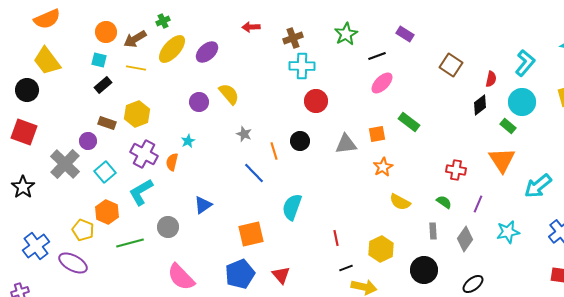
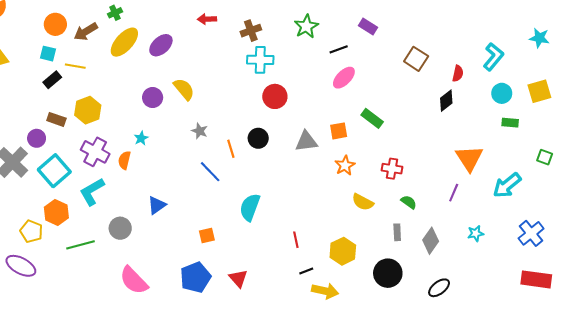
yellow line: (136, 68) -> (75, 66), moved
cyan circle: (522, 102) -> (502, 93), moved, size x0.7
green rectangle: (508, 126) -> (510, 123), moved, turned -35
red cross: (456, 170) -> (392, 169), moved
cyan square: (105, 172) -> (54, 171), size x1.4
purple line: (478, 204) -> (454, 193), moved
cyan star: (508, 232) -> (476, 233), size x0.7
orange square: (251, 234) -> (207, 235), size x0.6

